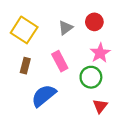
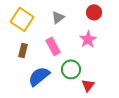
red circle: (94, 22) -> (94, 12), moved
green circle: (91, 77) -> (71, 69), moved

